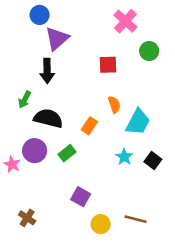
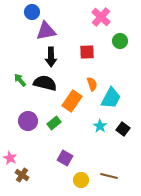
purple triangle: (57, 39) -> (46, 31), turned 30
black arrow: (47, 71) -> (51, 57), moved
green arrow: (25, 100) -> (20, 80), turned 112
black semicircle: (48, 118) -> (45, 83), moved
orange rectangle: (89, 126) -> (72, 101), size x1.5
pink star: (12, 164) -> (10, 158), moved

